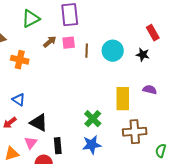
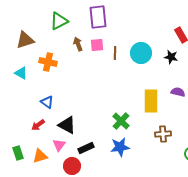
brown arrow: (50, 42) -> (78, 44), turned -72
brown cross: (135, 132) -> (163, 134), size x0.7
black rectangle: (58, 146) -> (86, 148), turned 70

